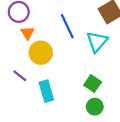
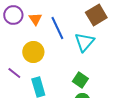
orange triangle: (28, 33) -> (35, 19), moved

